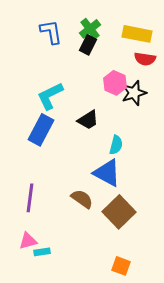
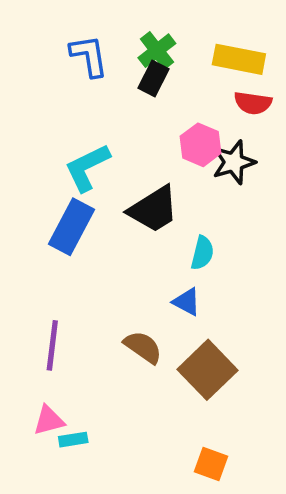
black trapezoid: (88, 120) -> (153, 209), size x1.4
blue triangle: (107, 173) -> (187, 302), size x0.6

